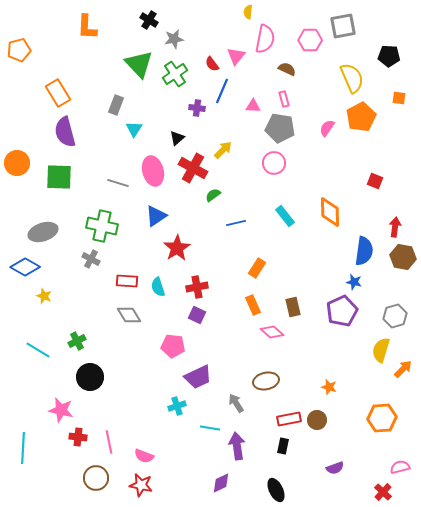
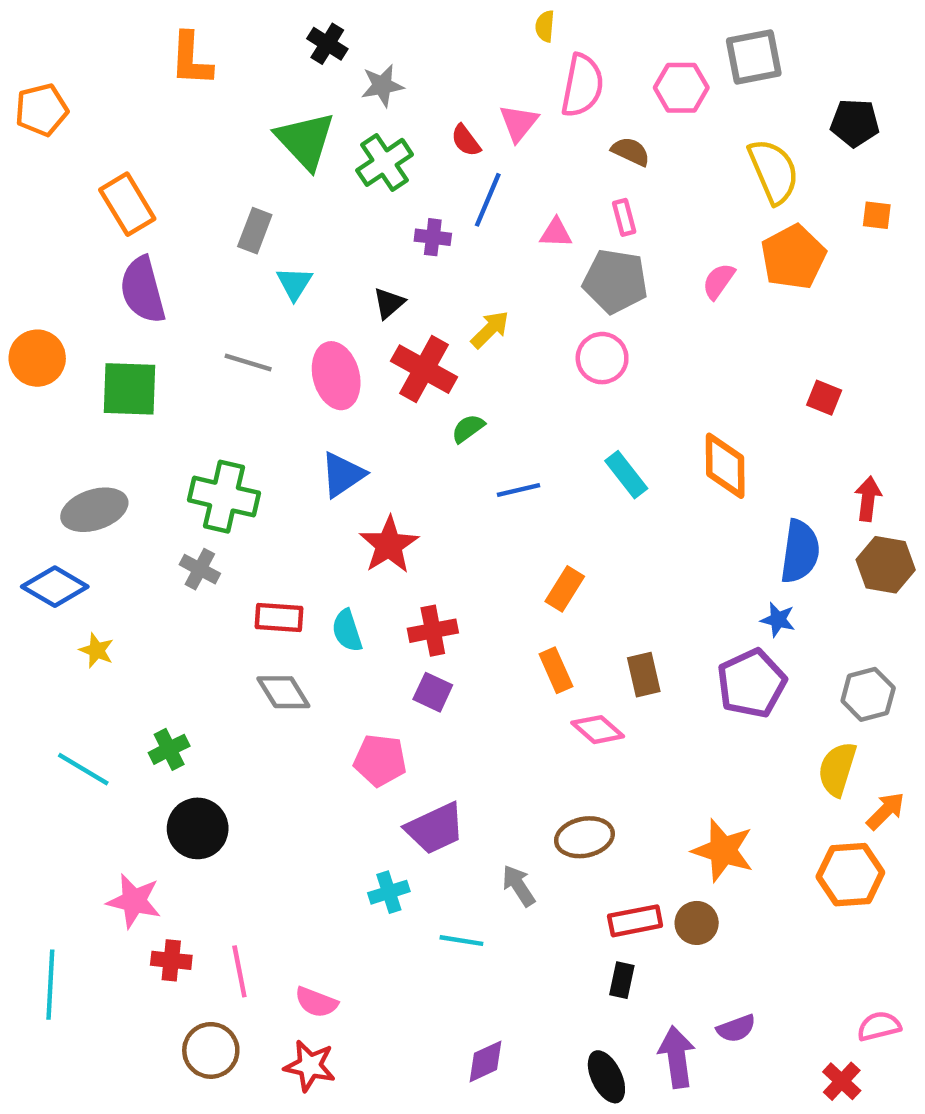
gray line: (118, 183) -> (248, 362), moved
orange star: (329, 387) -> (723, 850), size x1.8
orange hexagon: (382, 418) -> (850, 875), moved
purple arrow: (237, 446) -> (677, 1057), moved

